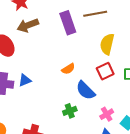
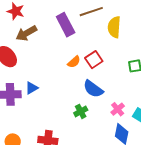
yellow semicircle: (107, 44) -> (114, 27), moved
orange semicircle: (68, 69) -> (74, 62), moved
red square: (105, 71) -> (94, 60), moved

